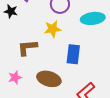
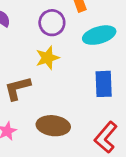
blue rectangle: (73, 54) -> (104, 84), moved

